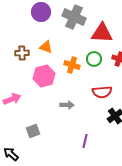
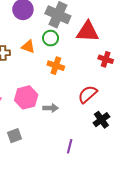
green circle: (94, 59) -> (51, 38), moved
pink hexagon: (44, 76) -> (26, 97), moved
red semicircle: (102, 92) -> (88, 94), turned 144

